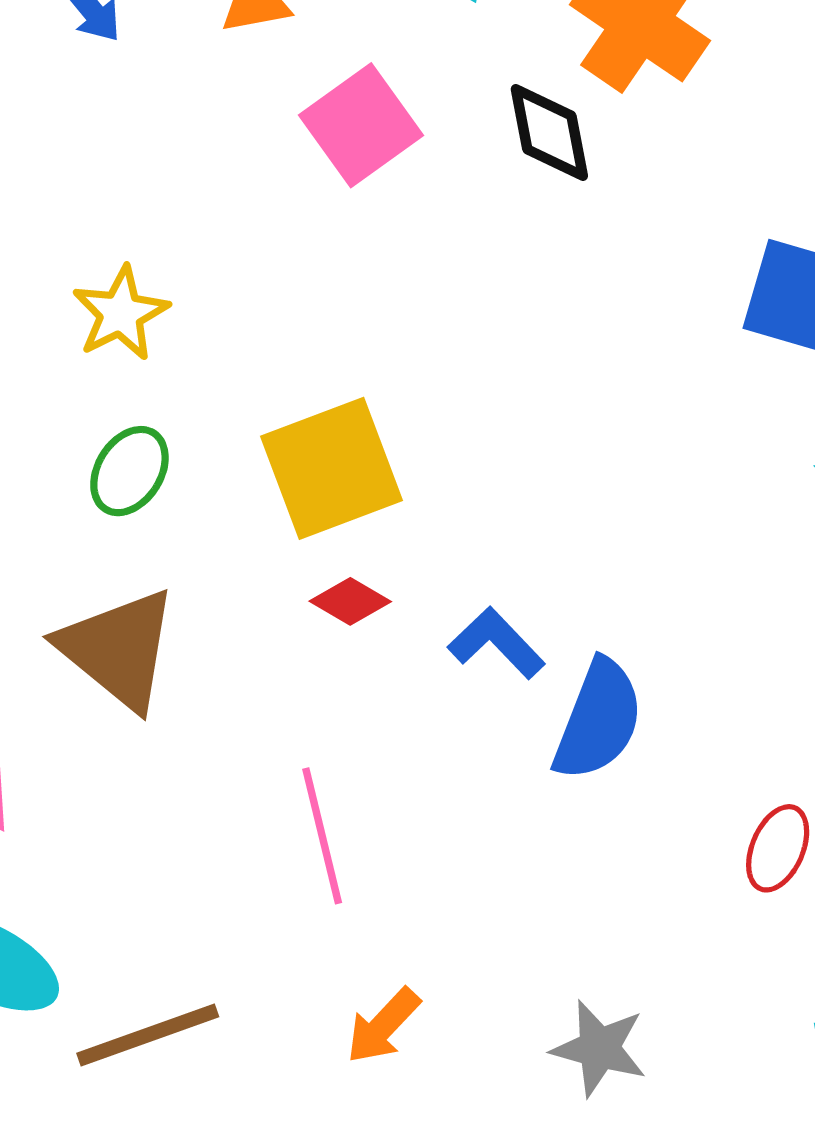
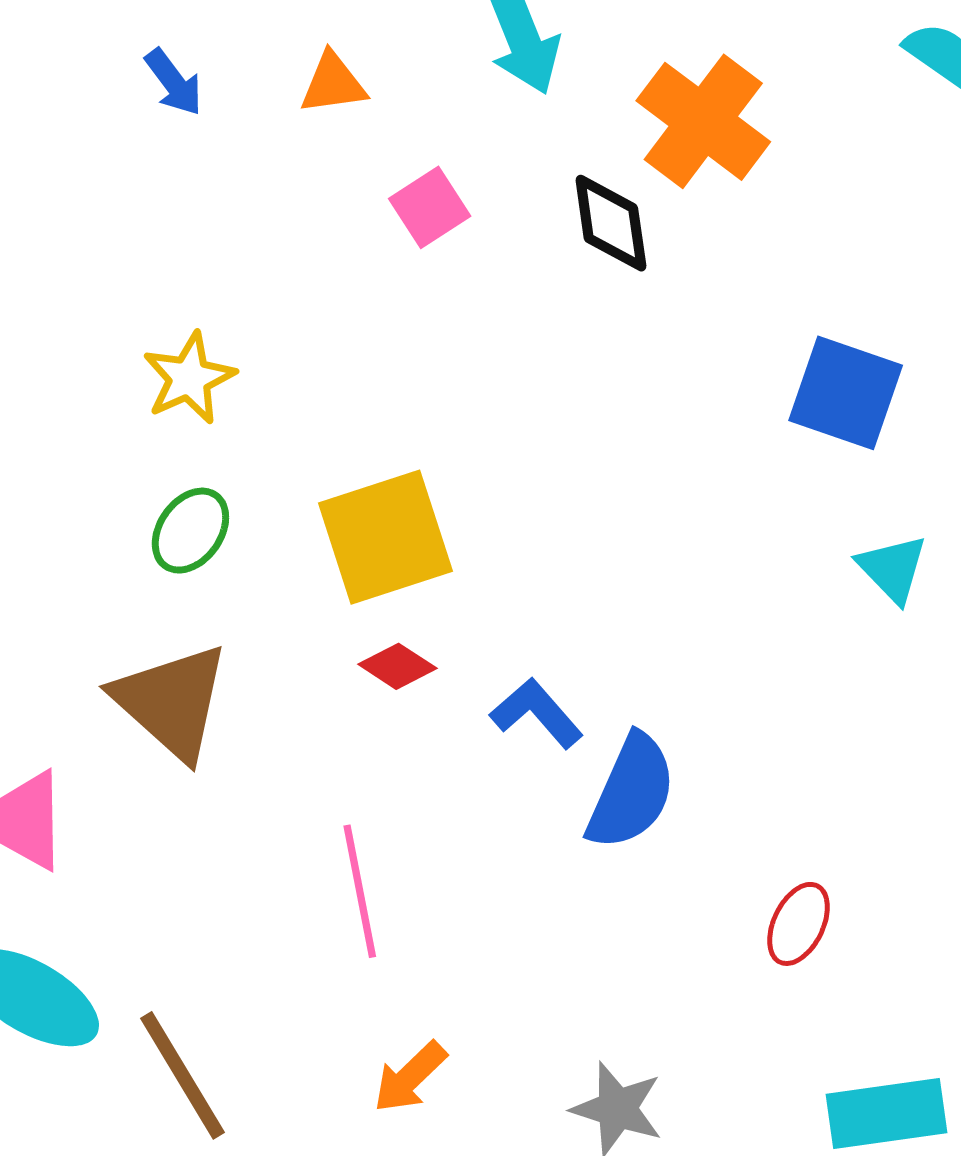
pink square: (361, 125) -> (430, 207), size x0.7
brown line: (148, 1035) -> (182, 1075), turned 76

